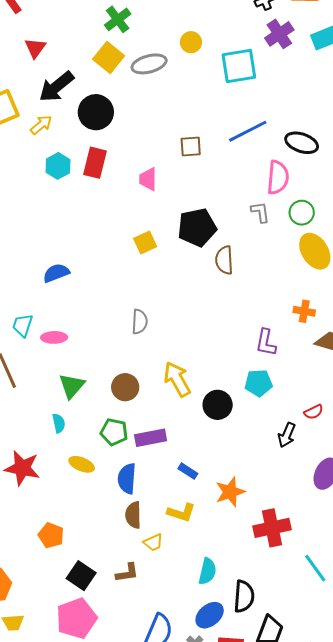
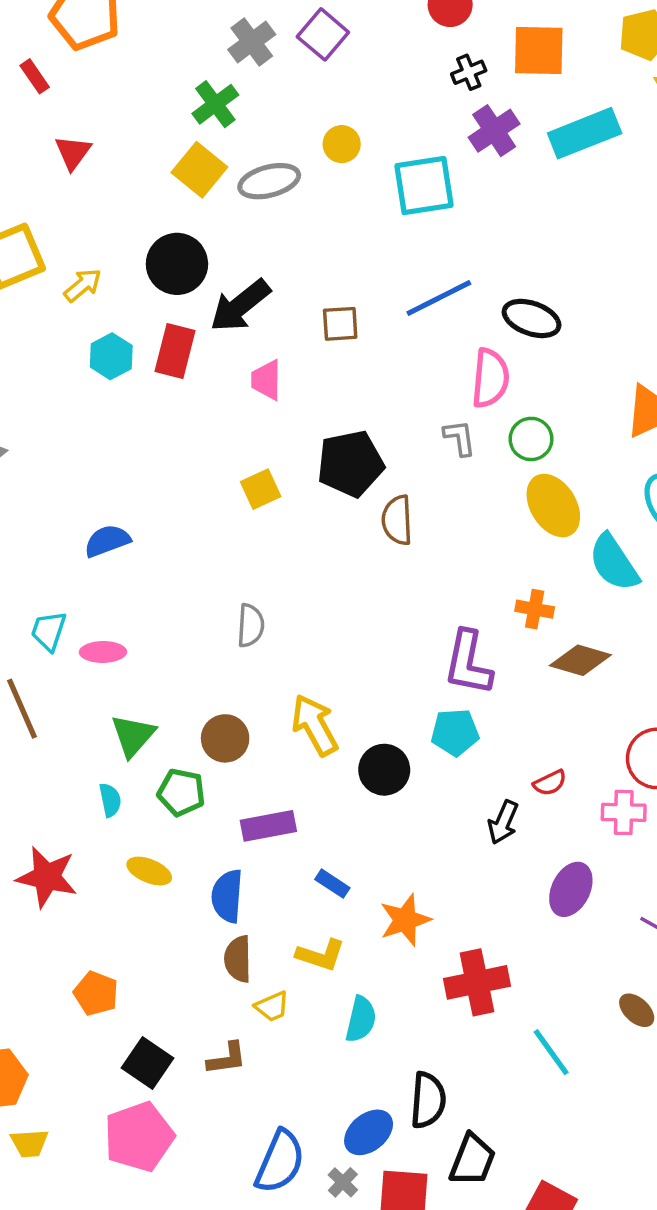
black arrow: (56, 87) -> (240, 306), moved
purple L-shape: (266, 343) -> (468, 663), size x1.4
green pentagon: (114, 432) -> (181, 792), moved
cyan semicircle: (207, 571) -> (361, 1019), moved

